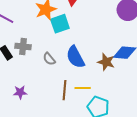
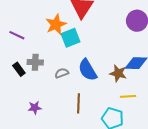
gray semicircle: (49, 59) -> (62, 73), turned 112
yellow line: (83, 88) -> (128, 96), moved

